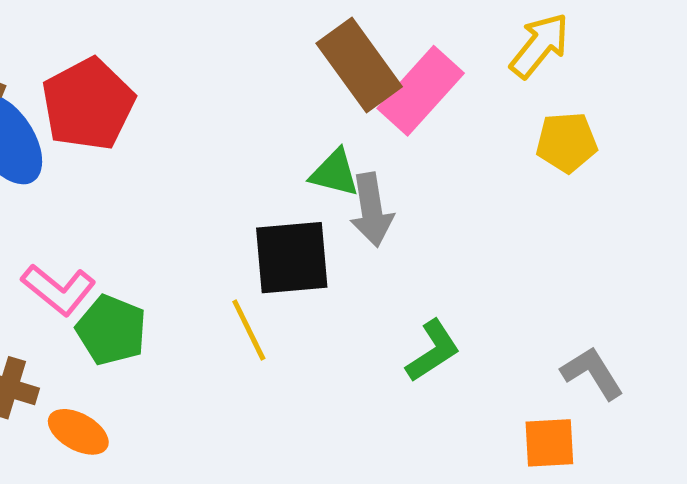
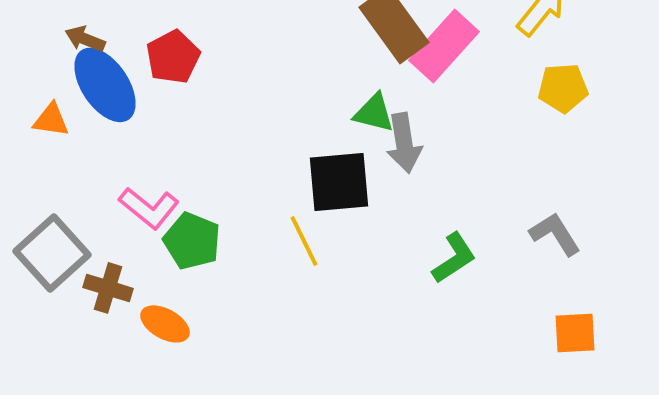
red pentagon: (88, 104) -> (173, 57), size x0.7
gray L-shape: (592, 373) -> (555, 234), moved
orange square: (549, 443) -> (575, 333), moved

